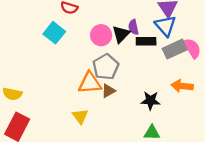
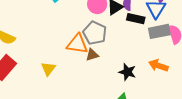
gray pentagon: (106, 67) -> (95, 33), turned -30
yellow triangle: (80, 116) -> (48, 69), moved

